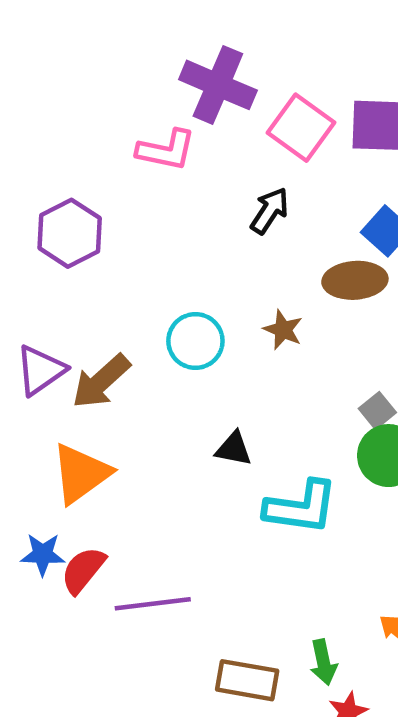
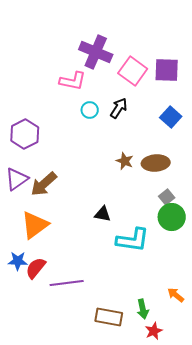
purple hexagon: (70, 233) -> (25, 134), moved
brown ellipse: (355, 280) -> (156, 163), moved
cyan circle: (195, 341) -> (90, 110), moved, size x0.7

